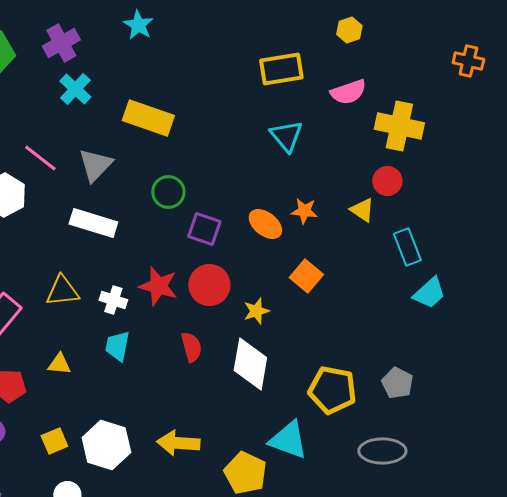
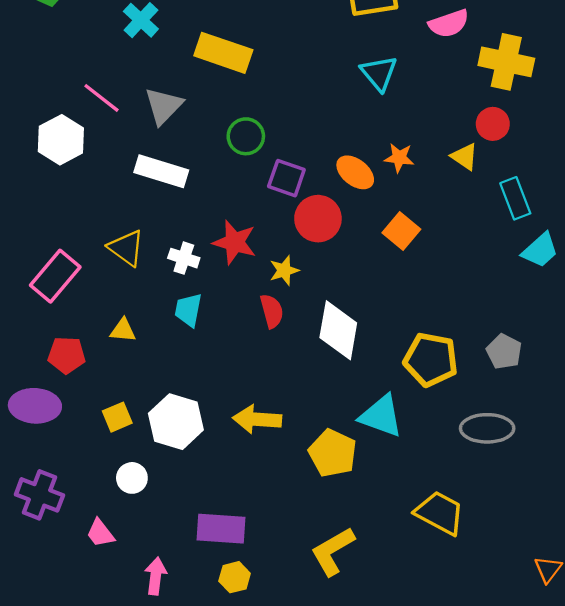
red circle: (209, 285) -> (318, 219), moved
yellow triangle: (62, 291) -> (126, 248), turned 42
yellow star: (256, 311) -> (284, 270), moved

